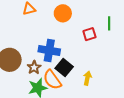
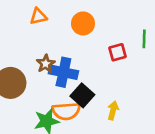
brown star: (34, 67) -> (46, 64), moved
orange semicircle: (52, 80) -> (66, 111), turned -60

